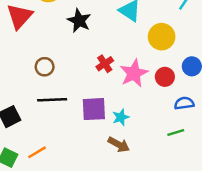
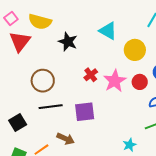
brown circle: (45, 67) -> (43, 81), size x1.5
cyan star: (121, 117) -> (129, 145), moved
brown arrow: (119, 145) -> (66, 139), moved

